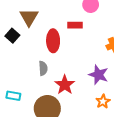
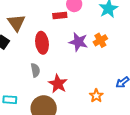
red rectangle: (75, 25) -> (60, 16), moved
purple star: (98, 75) -> (78, 42), moved

